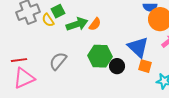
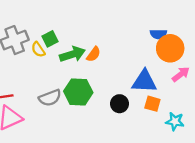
blue triangle: (138, 47) -> (144, 81), turned -40
green hexagon: (100, 56) -> (78, 92), moved
gray semicircle: (58, 61) -> (50, 98), turned -150

